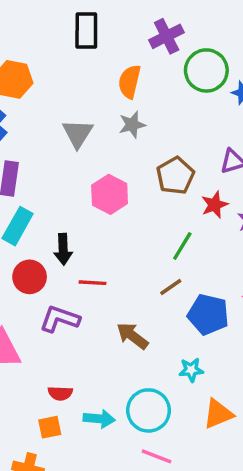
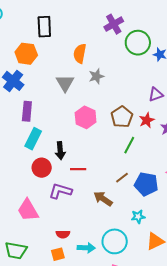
black rectangle: (86, 30) -> (44, 27), moved
orange semicircle: (130, 82) -> (80, 54), moved
brown pentagon: (175, 176) -> (122, 117), moved
brown line: (171, 287) -> (122, 178), moved

